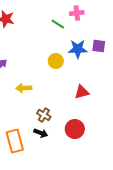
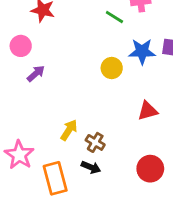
yellow arrow: (24, 88) -> (69, 130), moved, turned 126
red circle: (75, 129) -> (150, 169), moved

